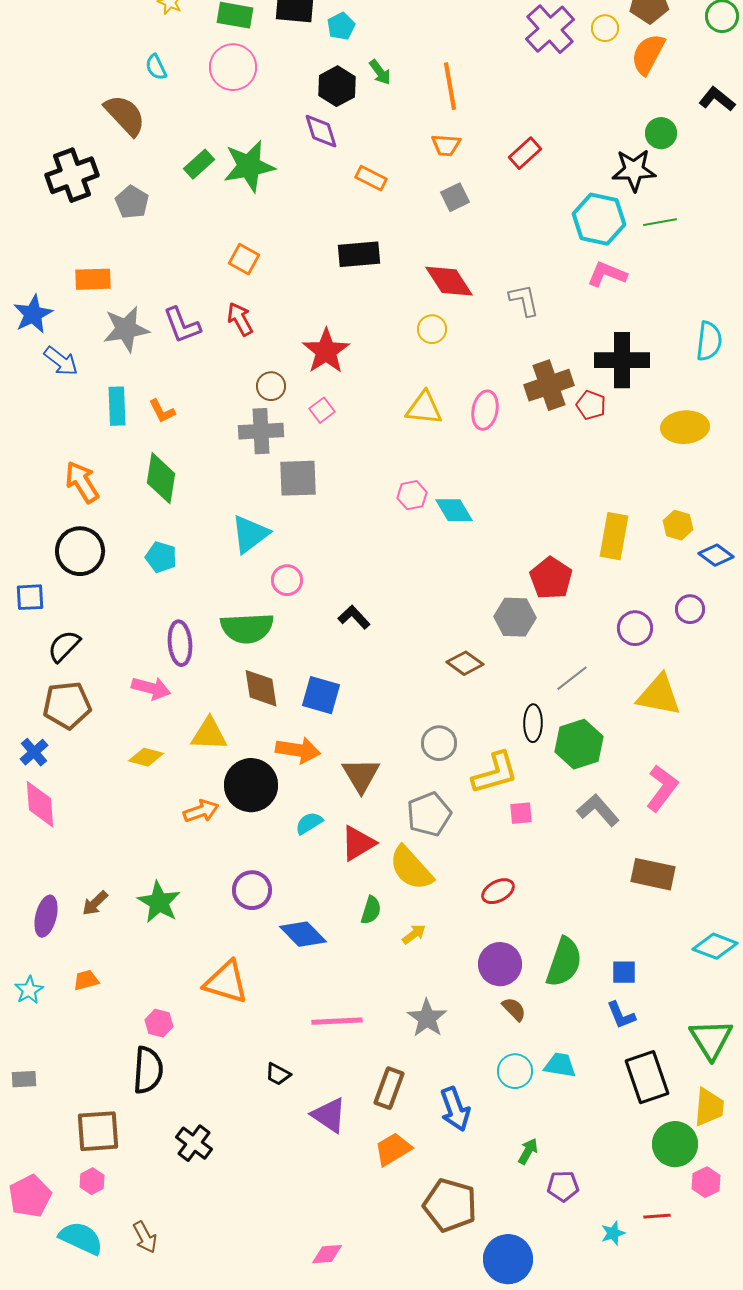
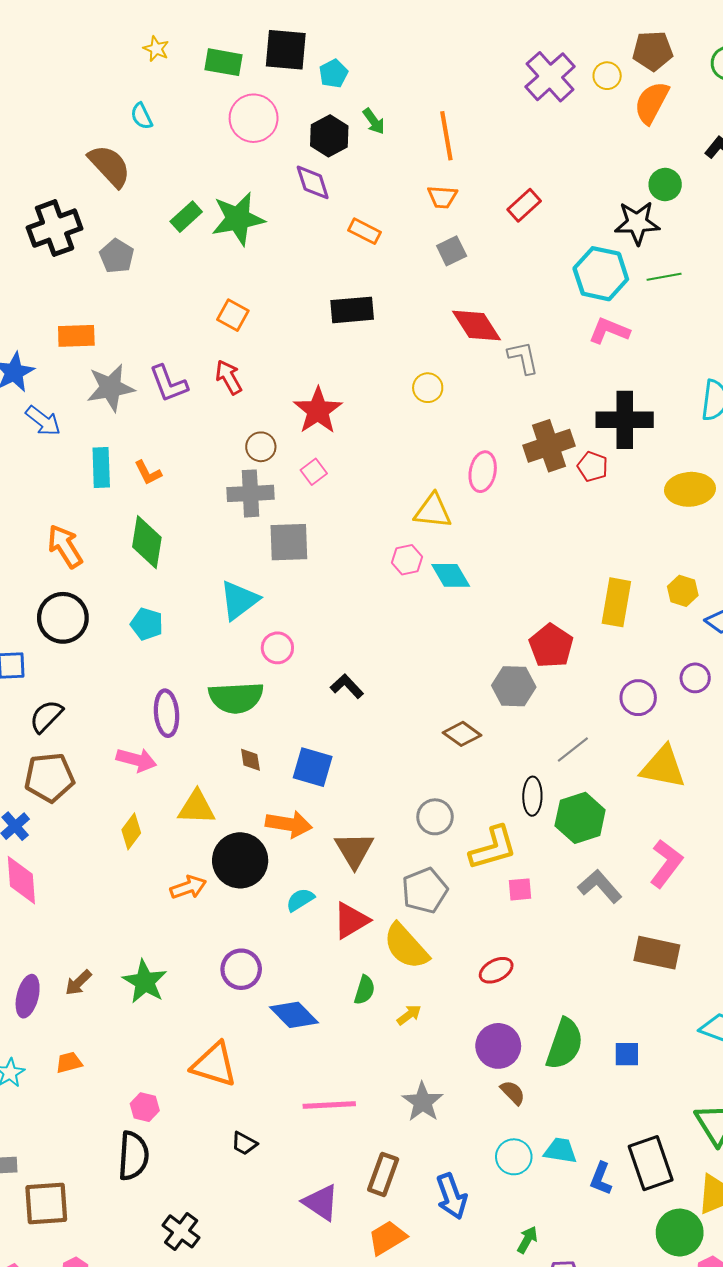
pink circle: (233, 67) -> (254, 118), moved
red diamond: (449, 281) -> (476, 325), moved
yellow triangle: (424, 408) -> (433, 511), moved
brown diamond: (261, 688) -> (250, 760), size x0.6
yellow diamond: (146, 757) -> (131, 831), turned -68
blue L-shape: (621, 1015) -> (601, 1179), moved, turned 44
black trapezoid: (278, 1074) -> (244, 1143), moved
brown square: (98, 1131) -> (46, 1203), moved

